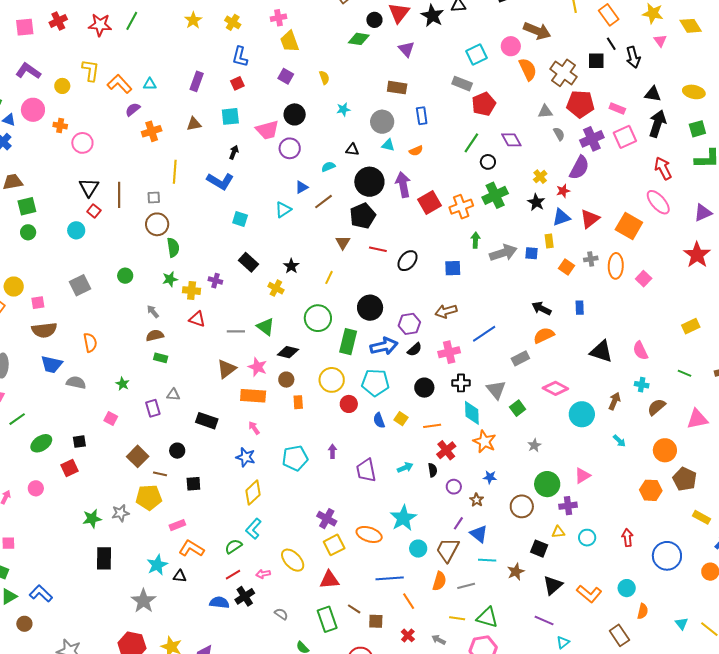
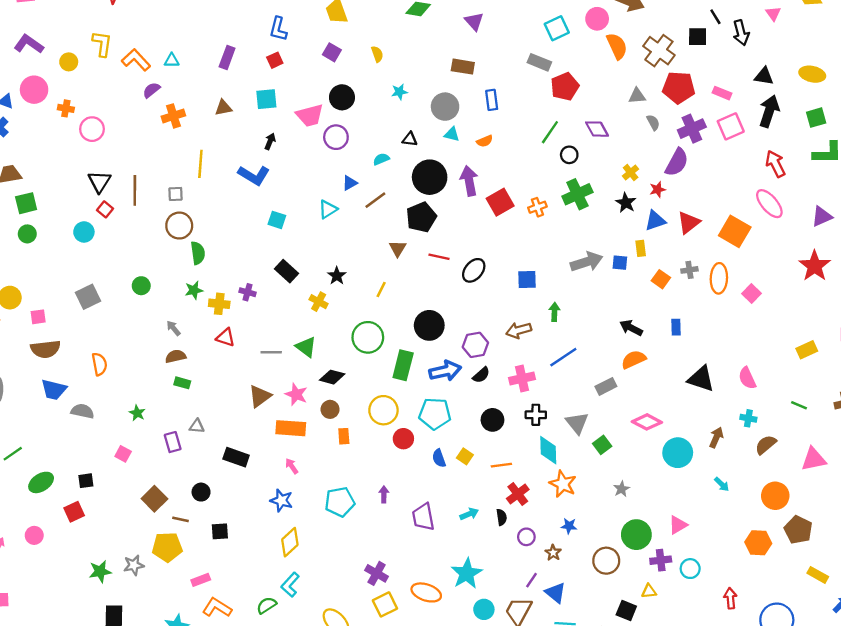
orange cross: (461, 207) -> (537, 207), size x0.7
green arrow: (475, 240) -> (554, 312), moved
cyan circle: (587, 538) -> (690, 569), moved

